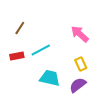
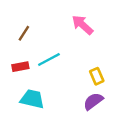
pink arrow: (80, 34) -> (82, 25), moved
cyan trapezoid: (50, 78) -> (32, 99), moved

